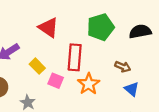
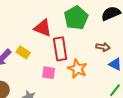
red triangle: (48, 28) -> (43, 28), moved
yellow rectangle: (37, 66) -> (23, 52), moved

